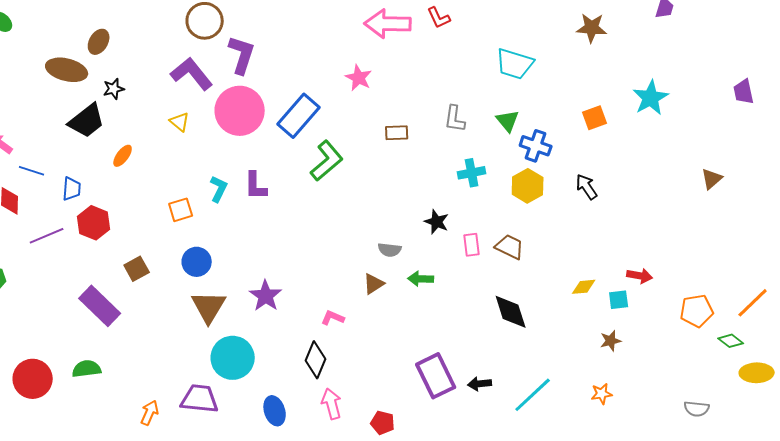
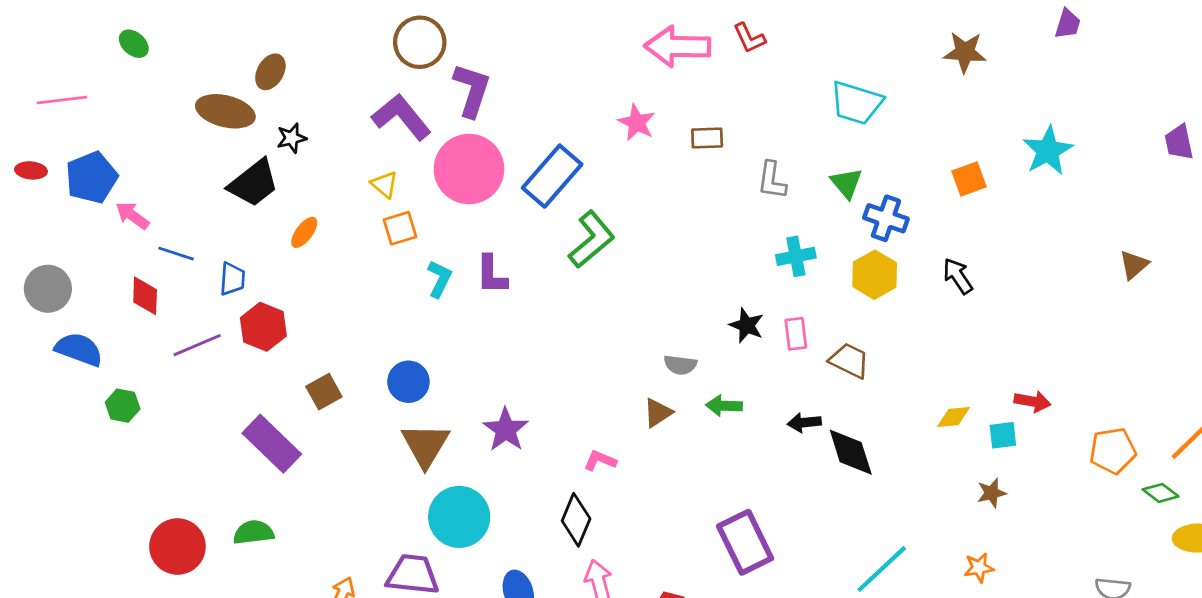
brown rectangle: (397, 133) -> (707, 138), moved
orange square: (181, 210) -> (400, 228), moved
pink rectangle: (472, 245) -> (796, 334), moved
black arrow: (480, 384) -> (804, 423), moved

